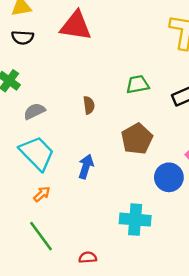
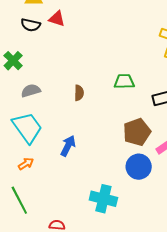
red triangle: (76, 26) -> (57, 19), moved, size x0.6
brown pentagon: (137, 139) -> (137, 132), moved

